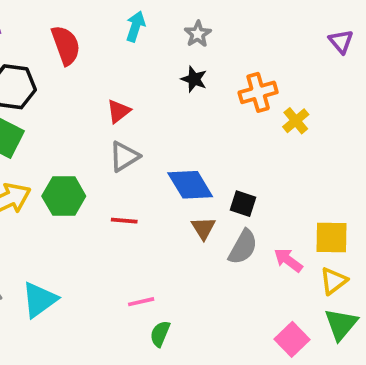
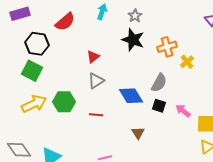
red semicircle: (66, 45) -> (65, 22), turned 70
black star: (194, 79) -> (133, 40), size x1.6
brown triangle: (203, 228) -> (138, 133), moved
gray semicircle: (243, 247) -> (159, 83), moved
pink arrow: (288, 260) -> (183, 111), moved

